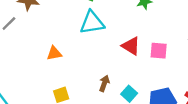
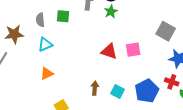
cyan triangle: (92, 23) -> (45, 44), moved, size x0.7

